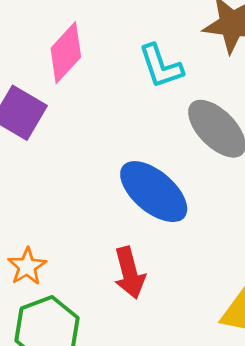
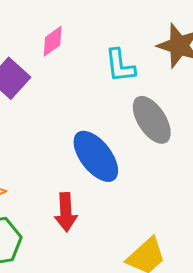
pink diamond: (66, 53) -> (53, 41), size x0.7

